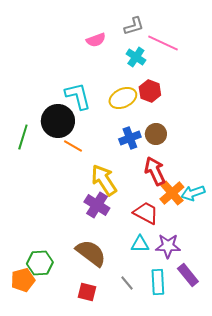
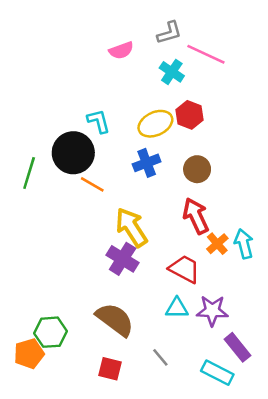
cyan L-shape: (78, 96) -> (99, 121), size x0.7
blue cross: (130, 138) -> (147, 163), moved
orange cross: (172, 193) -> (217, 244), size x0.7
cyan arrow: (193, 193) -> (244, 244), turned 95
cyan rectangle: (158, 282) -> (217, 373), moved, turned -60

